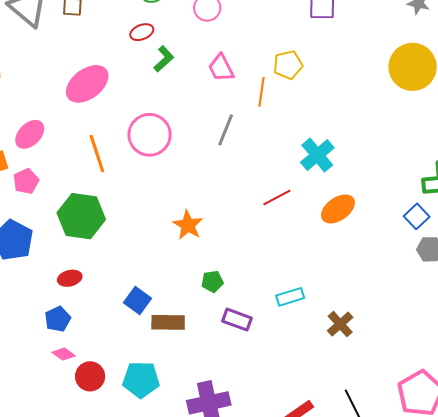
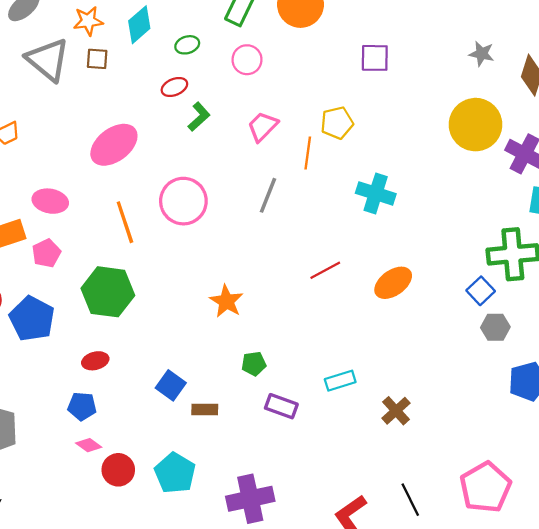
pink trapezoid: (221, 68) -> (263, 126), turned 72
pink ellipse: (30, 134) -> (50, 201), turned 56
cyan cross: (317, 155) -> (376, 193), moved, turned -32
blue pentagon: (58, 319) -> (82, 406), turned 30
brown rectangle: (168, 322) -> (205, 409), size x0.7
cyan pentagon: (141, 380) -> (175, 473), turned 30

